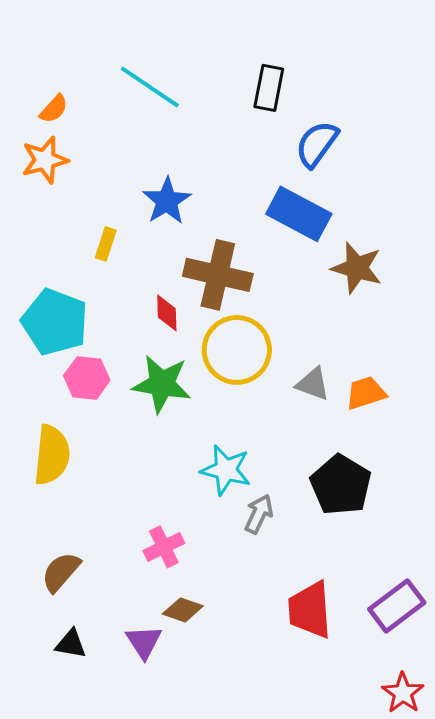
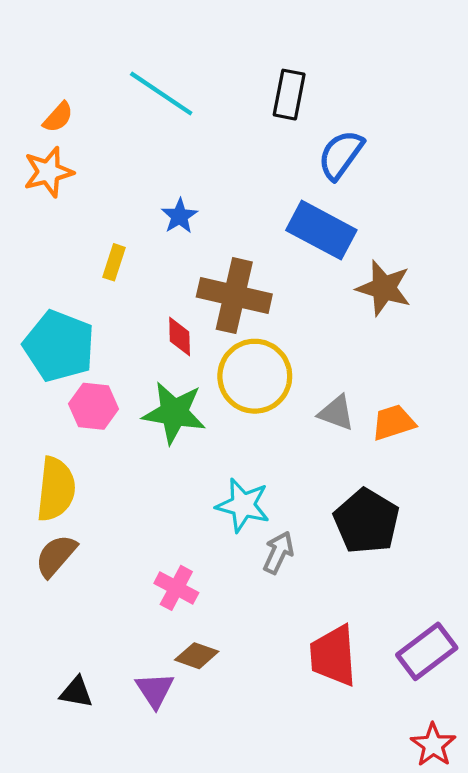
blue star: (167, 201) -> (180, 216), size x0.7
pink cross: (164, 547) -> (176, 588), turned -36
brown semicircle: (61, 572) -> (56, 556), moved

